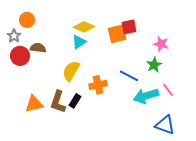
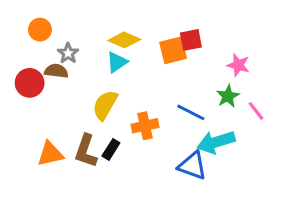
gray star: (14, 36) -> (68, 53), moved
pink line: (168, 90) -> (256, 111), moved
blue triangle: (165, 125) -> (192, 166), moved

